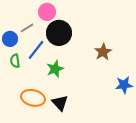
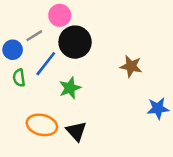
brown star: (103, 52) -> (131, 66), turned -30

